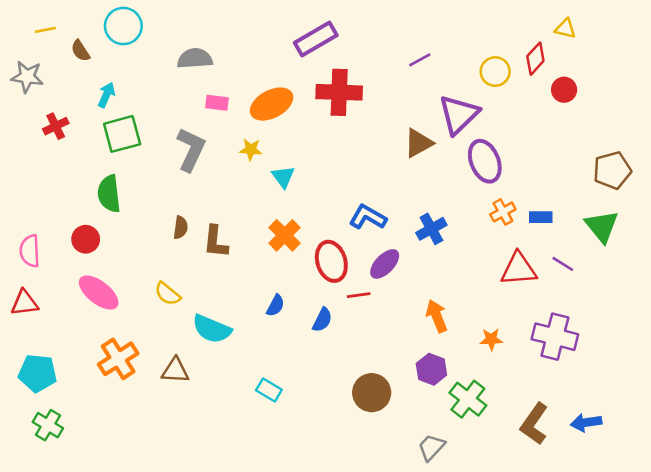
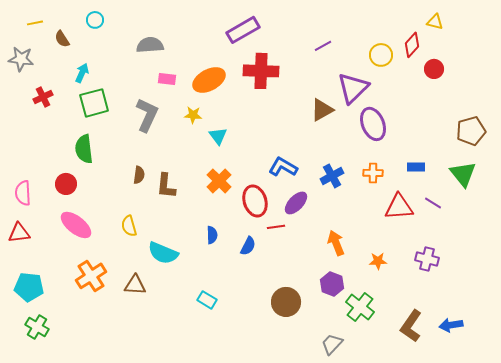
cyan circle: (123, 26) -> (95, 20), size x0.6
orange cross: (503, 212) -> (373, 173), moved, turned 30
yellow semicircle: (168, 294) -> (129, 226), turned 35
blue semicircle: (275, 306) -> (212, 235), turned -30
purple cross: (555, 337) -> (427, 259), size x0.7

